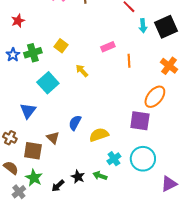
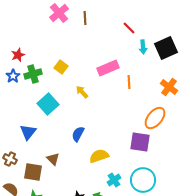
red star: (18, 21) -> (18, 55), moved
pink rectangle: (108, 47) -> (108, 68), size x1.5
blue semicircle: (75, 123) -> (78, 134), moved

